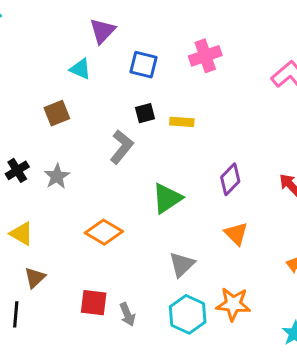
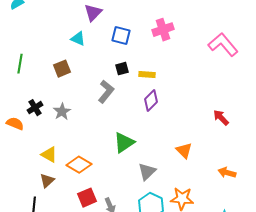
purple diamond: (230, 179) -> (151, 101), moved
green triangle: (167, 198) -> (124, 143), moved
orange diamond: (104, 232) -> (79, 165), moved
yellow triangle: (22, 234) -> (49, 155), moved
red square: (94, 303) -> (87, 198), turned -30

